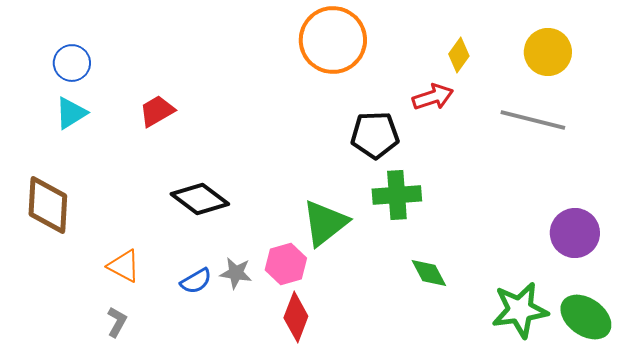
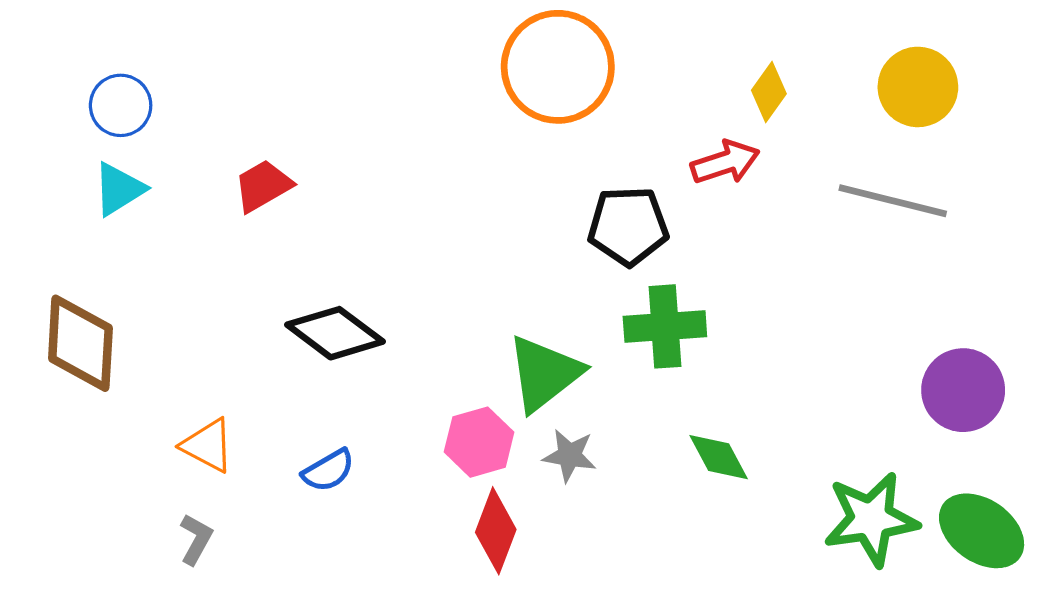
gray star: (236, 273) -> (570, 455), moved

